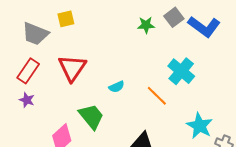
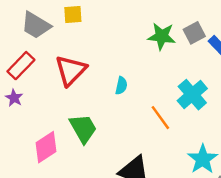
green star: (146, 25) -> (162, 36), size x1.4
cyan semicircle: (117, 87) -> (121, 86), moved, turned -63

